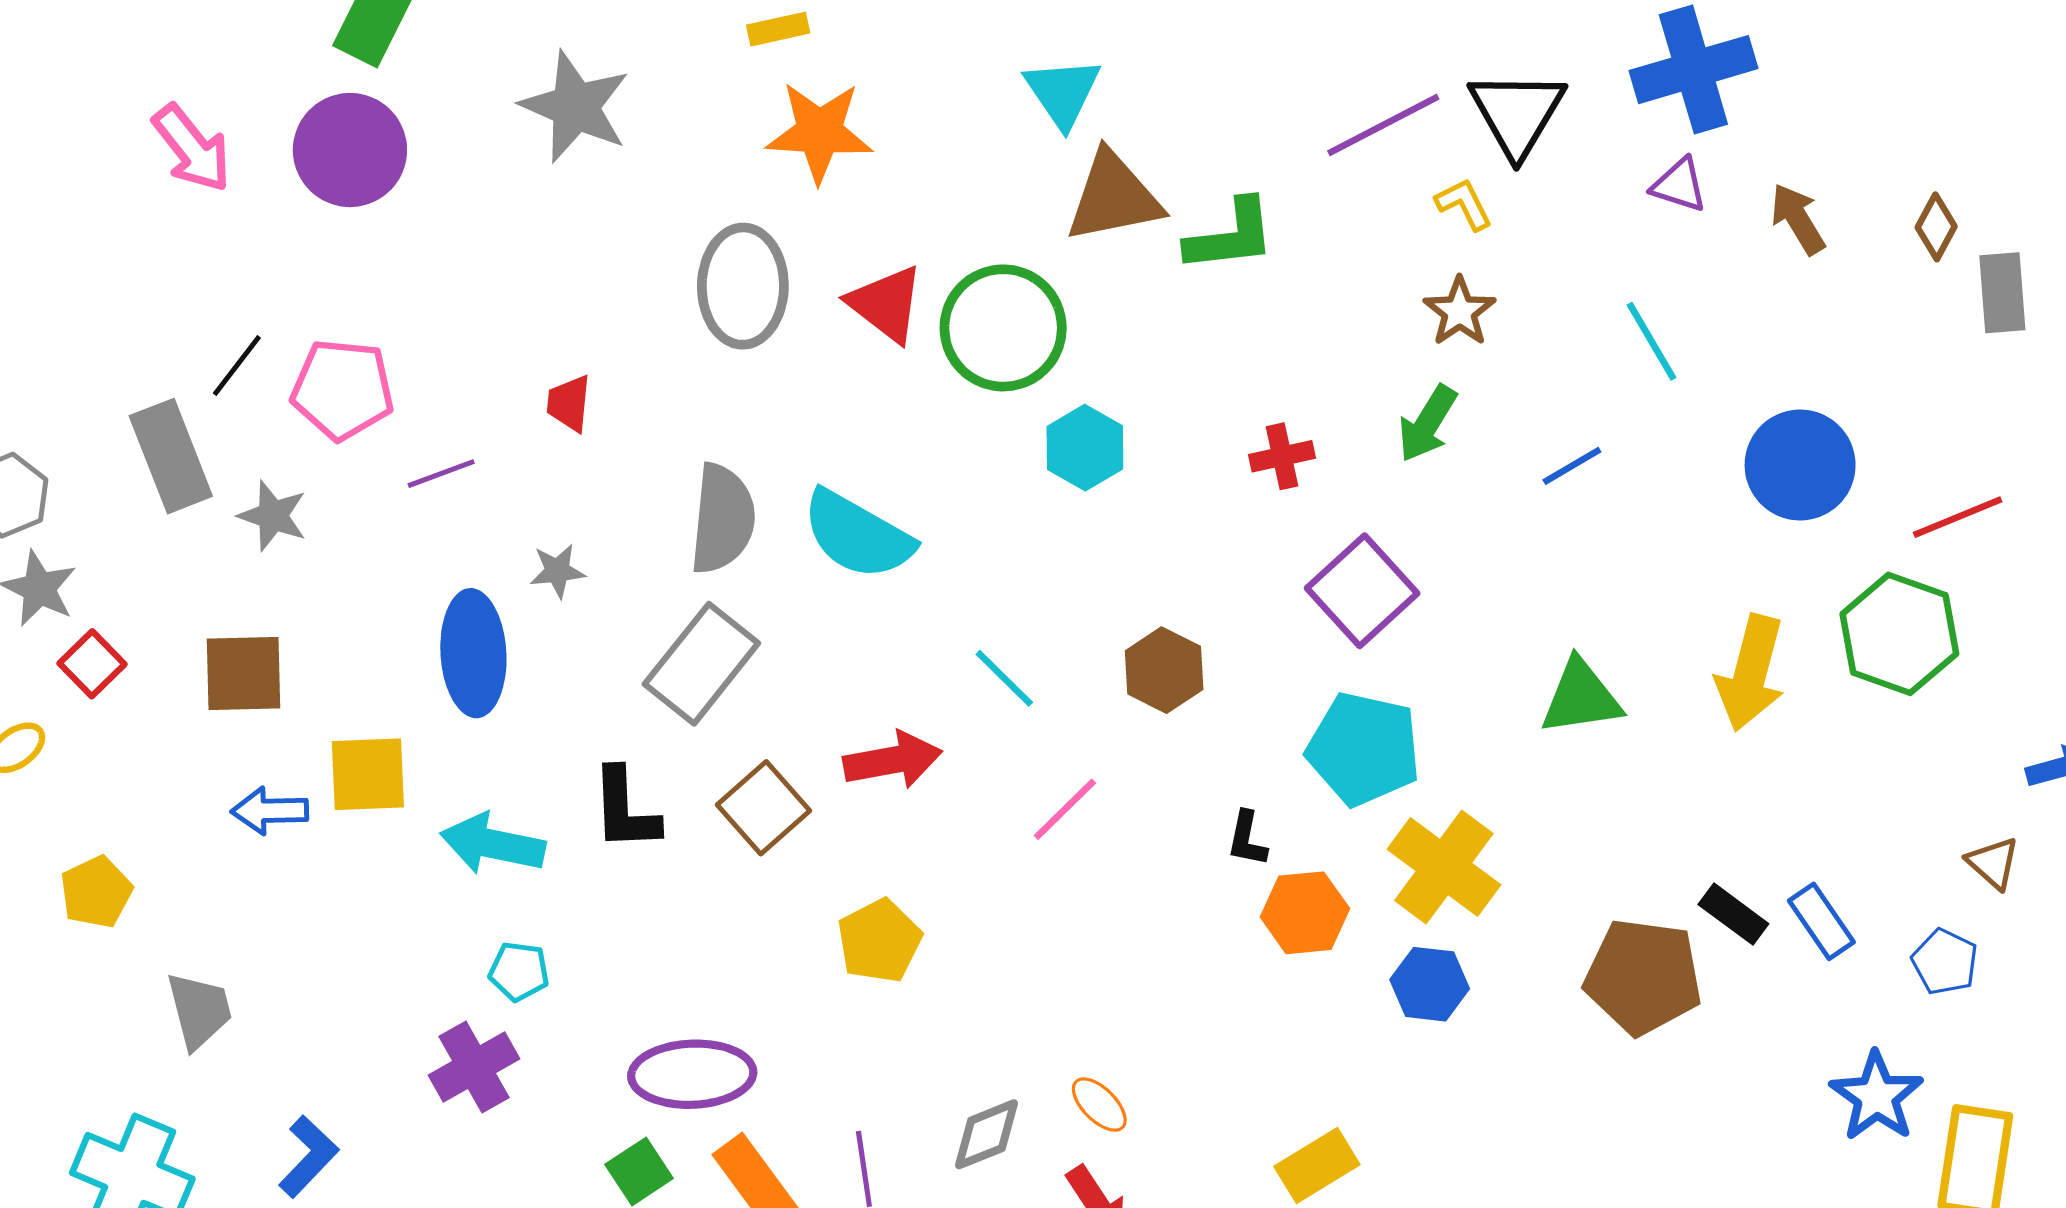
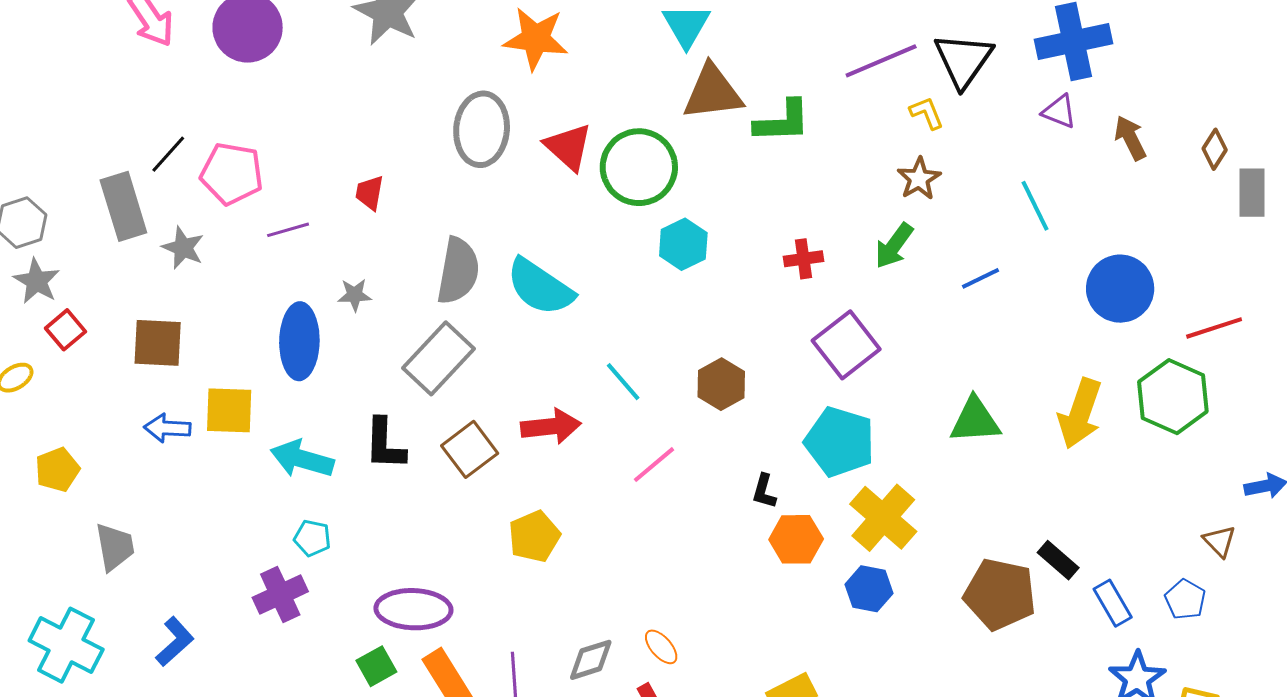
blue rectangle: (1821, 921) -> (1113, 603), moved

